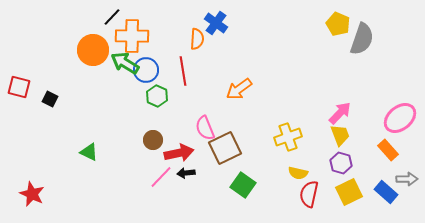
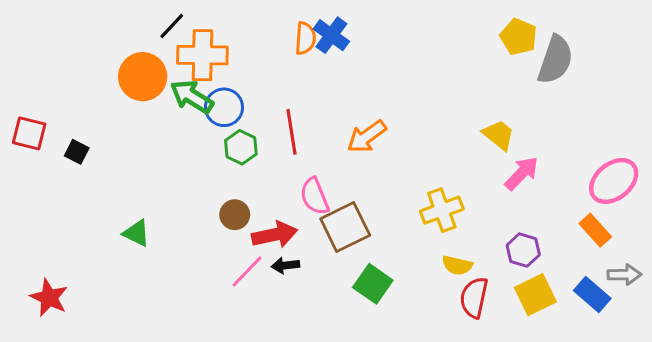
orange semicircle: (197, 39) -> (305, 38), moved
red line: (183, 71) -> (291, 132), moved
yellow trapezoid: (340, 135) -> (499, 135), moved, turned -30

